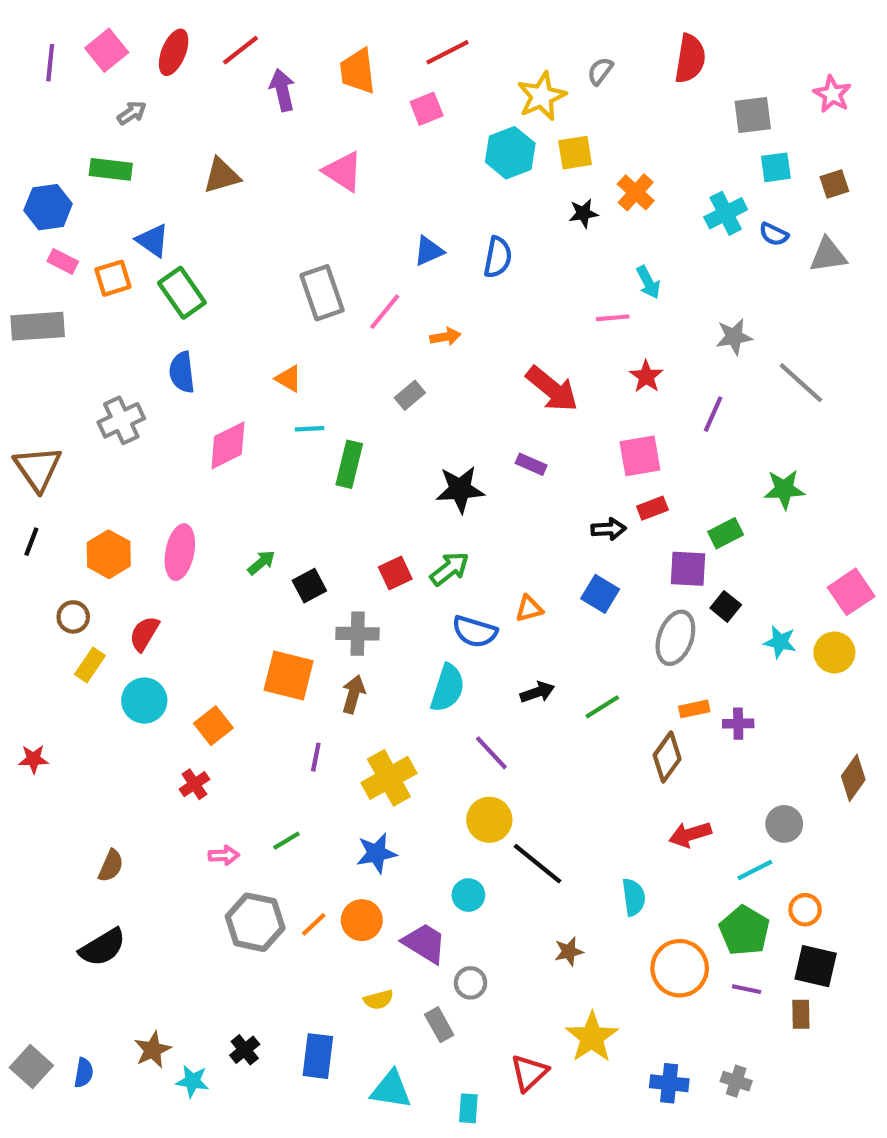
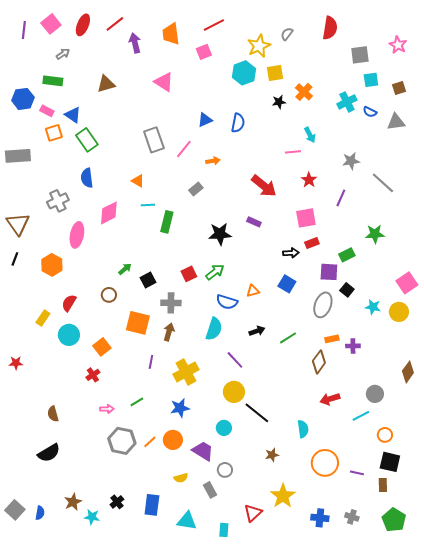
pink rectangle: (63, 261) -> (47, 111), moved
pink ellipse: (180, 552) -> (77, 235), moved
brown circle: (73, 617) -> (109, 295), moved
brown semicircle: (111, 866) -> (53, 414), turned 140
green pentagon: (744, 931) -> (394, 520), moved

